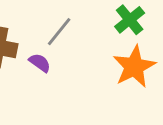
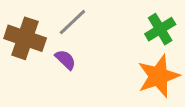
gray line: (59, 32) -> (72, 22), moved

